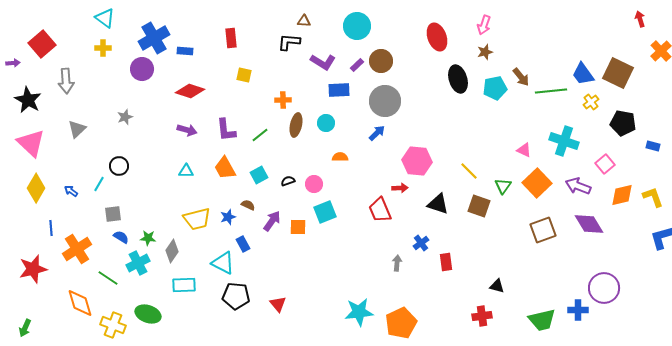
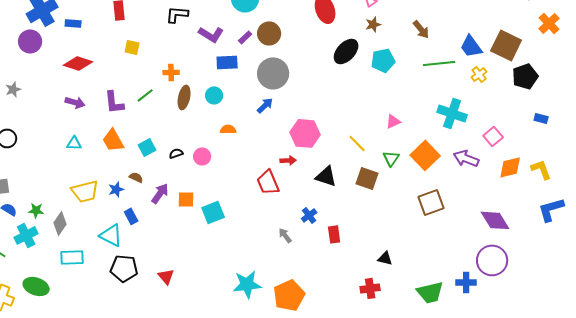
brown arrow: (521, 77) -> (421, 29), moved
black ellipse: (458, 79) -> (346, 51), turned 60
black pentagon: (623, 123) -> (525, 76), moved, turned -30
green line: (260, 135) -> (145, 95), moved
pink triangle: (524, 150) -> (393, 121), moved, turned -49
cyan square: (325, 212) -> (213, 212), moved
purple diamond: (589, 224) -> (495, 220), moved
gray arrow: (397, 263) -> (285, 235), turned -42

